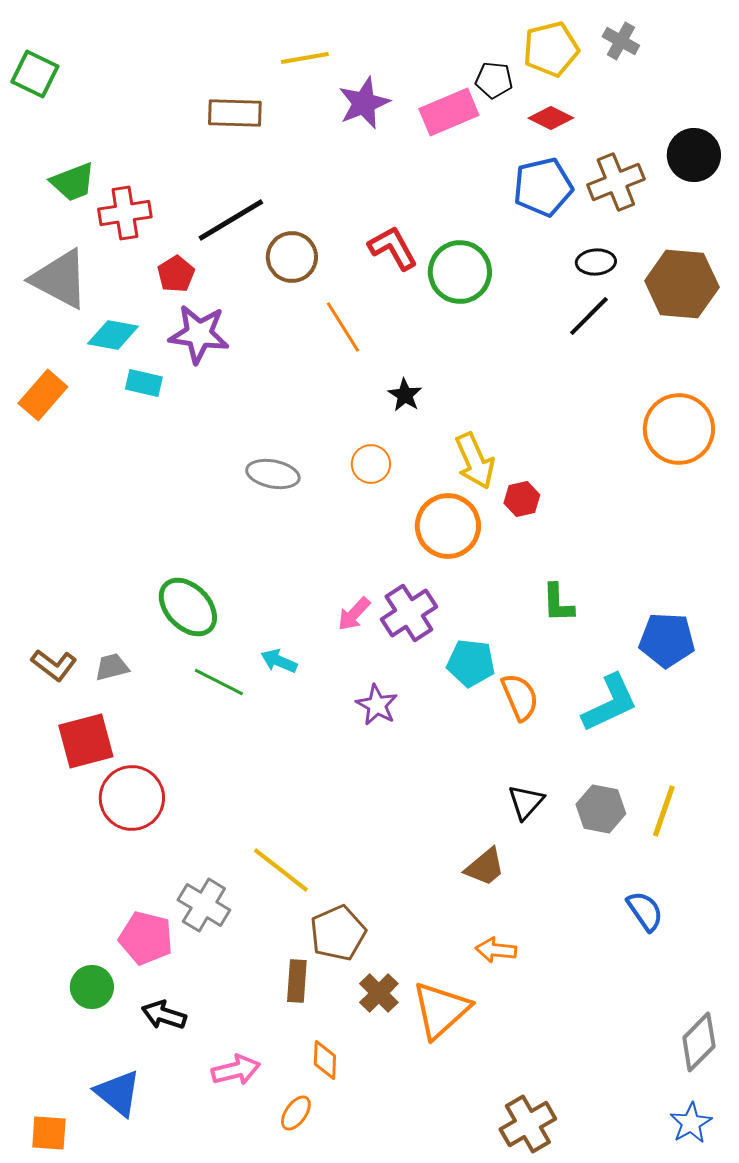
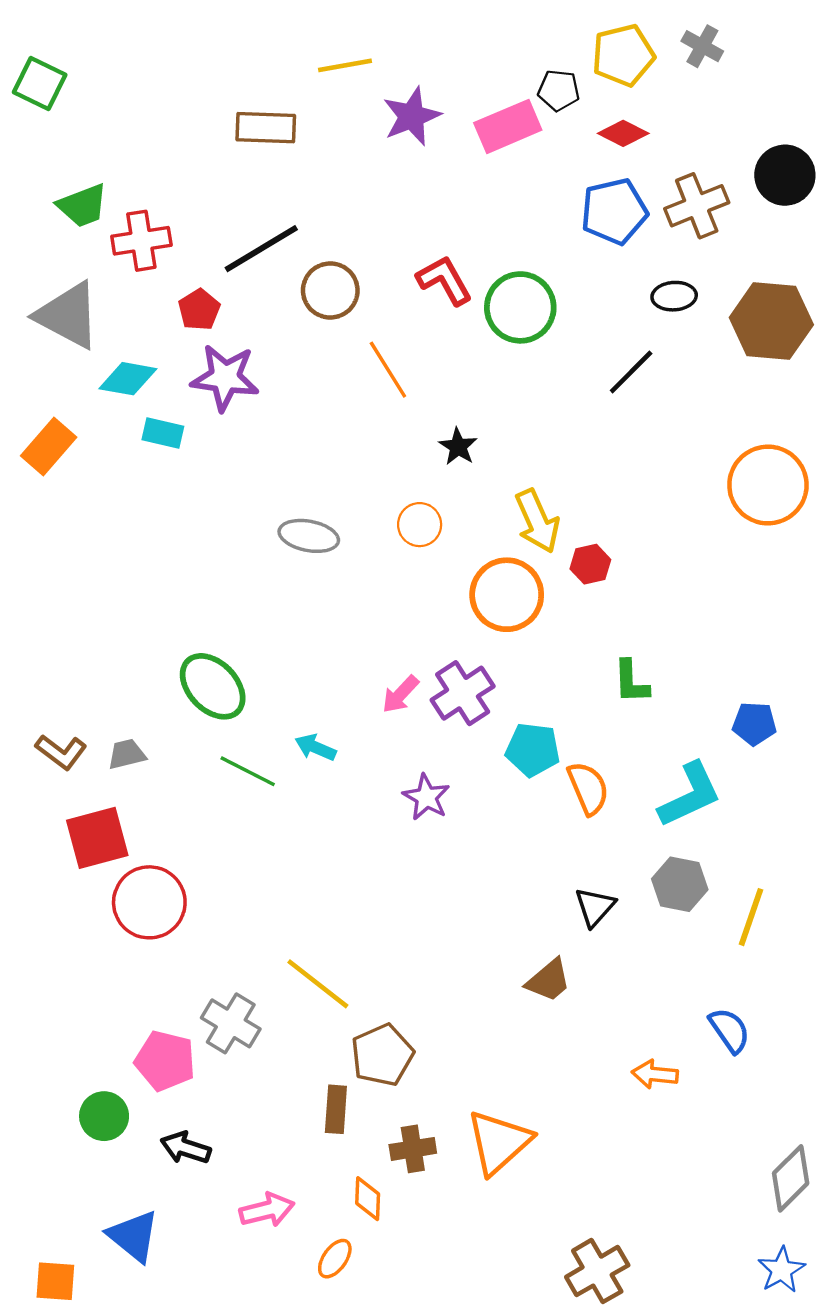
black line: (589, 316) -> (631, 372), moved
blue pentagon: (667, 640) -> (754, 724), size x0.7
gray hexagon: (601, 809) -> (680, 884), moved
orange arrow: (496, 950) -> (655, 1074), moved
brown cross: (379, 993) -> (413, 1149), moved, turned 36

